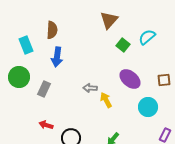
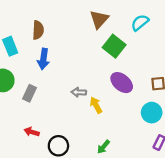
cyan semicircle: (147, 37) -> (140, 23), moved
green square: (123, 45) -> (114, 46), size x1.5
cyan circle: (148, 107) -> (152, 113), moved

